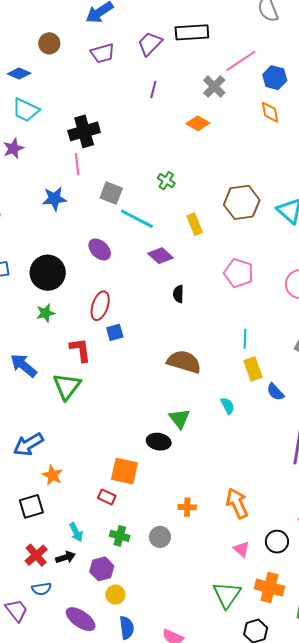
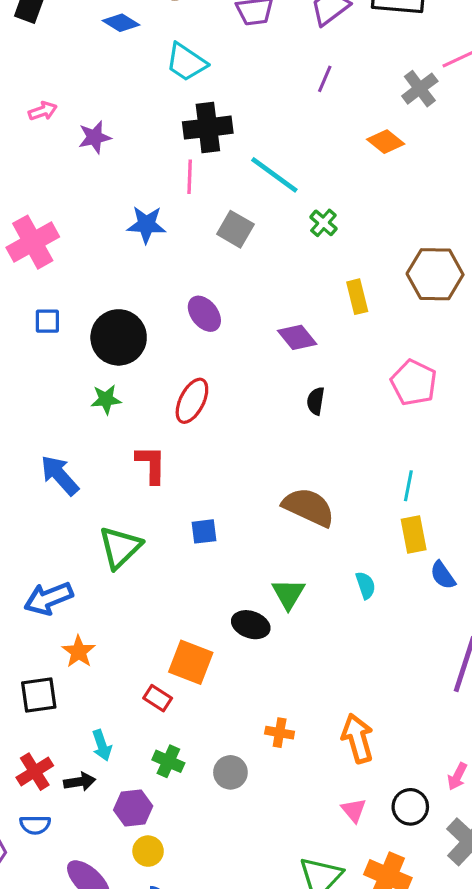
cyan trapezoid: (26, 110) -> (186, 62), moved
cyan line: (137, 219) -> (274, 175), moved
blue square: (115, 332) -> (204, 531), moved
green triangle: (67, 386) -> (120, 547), moved

